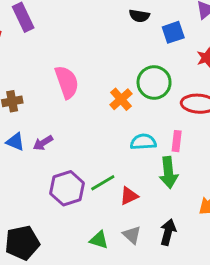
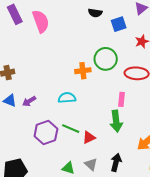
pink semicircle: (67, 82) -> (41, 21), moved
orange cross: (121, 99) -> (83, 71), turned 35
cyan semicircle: (143, 142) -> (67, 98), moved
green line: (103, 183) -> (71, 129), turned 54

